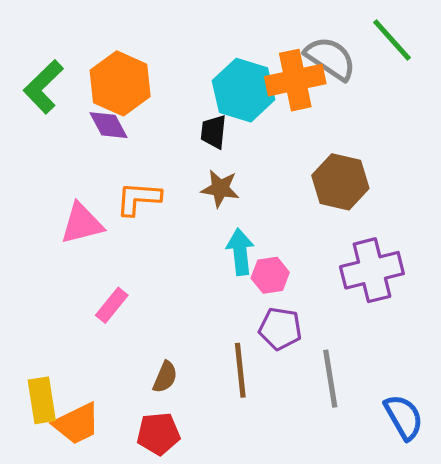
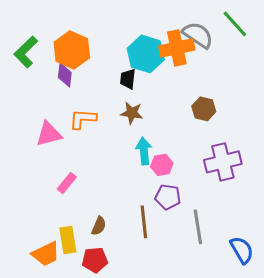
purple diamond: (108, 125) -> (65, 75), turned 35
brown hexagon: (340, 182) -> (204, 109), size x0.7
yellow rectangle: (42, 400) -> (68, 240), moved

